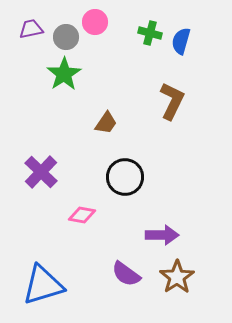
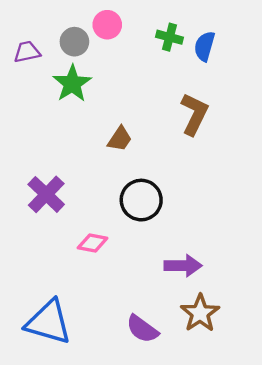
purple trapezoid: (31, 29) -> (27, 52), moved
purple semicircle: (126, 274) -> (142, 329), moved
blue triangle: (43, 285) -> (48, 322), turned 33

